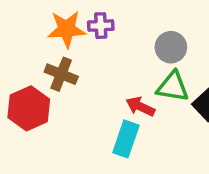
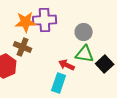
purple cross: (101, 26) -> (45, 20), size x1.6

